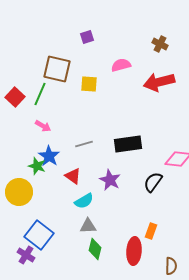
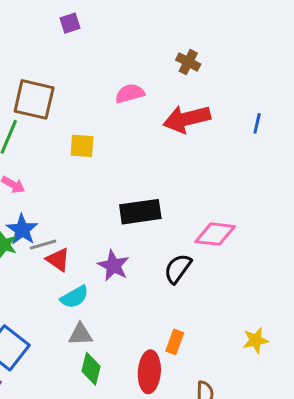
purple square: (87, 37) -> (70, 23), moved
yellow square: (89, 84) -> (82, 146), moved
gray line: (84, 144) -> (43, 245), moved

